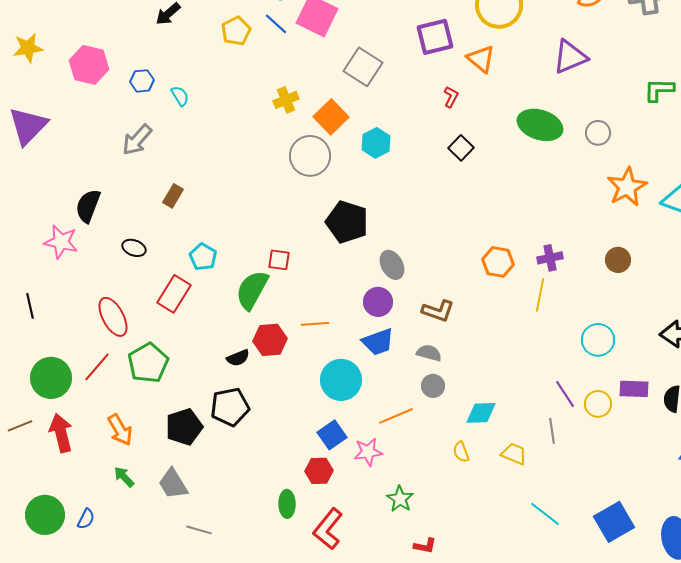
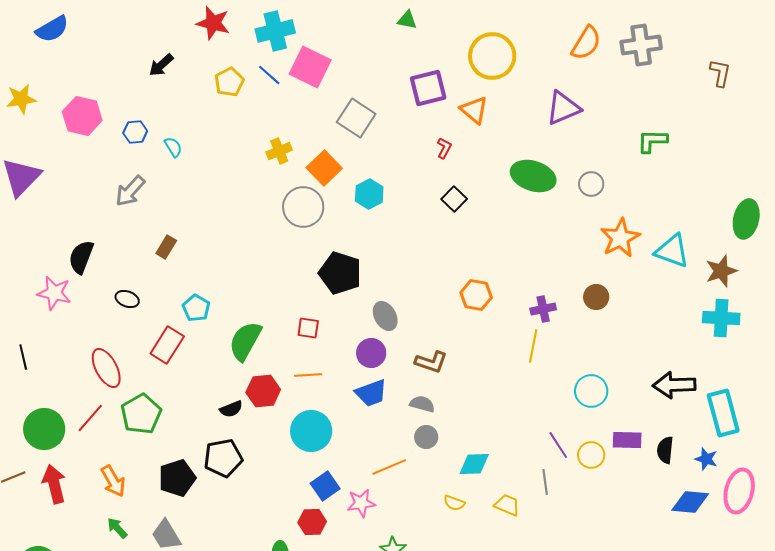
red square: (279, 260) -> (308, 328), moved
brown circle: (618, 260) -> (596, 297), moved
orange hexagon: (498, 262) -> (476, 295), moved
cyan circle: (341, 380) -> (311, 431), moved
yellow semicircle: (461, 452) -> (454, 503), turned -50

